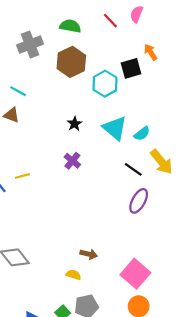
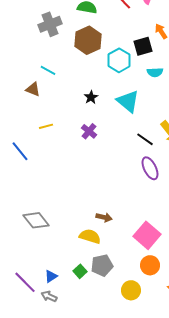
cyan line: (18, 91) -> (48, 70), moved
cyan semicircle: (142, 134) -> (155, 72), moved, turned 35
yellow line: (22, 176) -> (46, 126), moved
purple ellipse: (139, 201) -> (150, 168), turned -55
yellow semicircle: (73, 275) -> (90, 236), size x1.5

